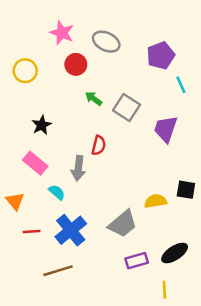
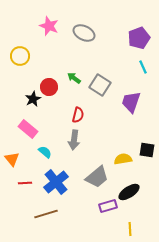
purple pentagon: (161, 56) -> (139, 38), moved
red circle: (76, 64) -> (49, 87), moved
gray arrow: (78, 168) -> (74, 140), moved
black ellipse: (175, 253) -> (129, 192), moved

